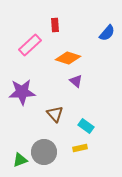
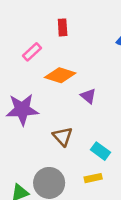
pink rectangle: (30, 45) -> (32, 52), size x0.7
orange diamond: (68, 58) -> (60, 75), moved

